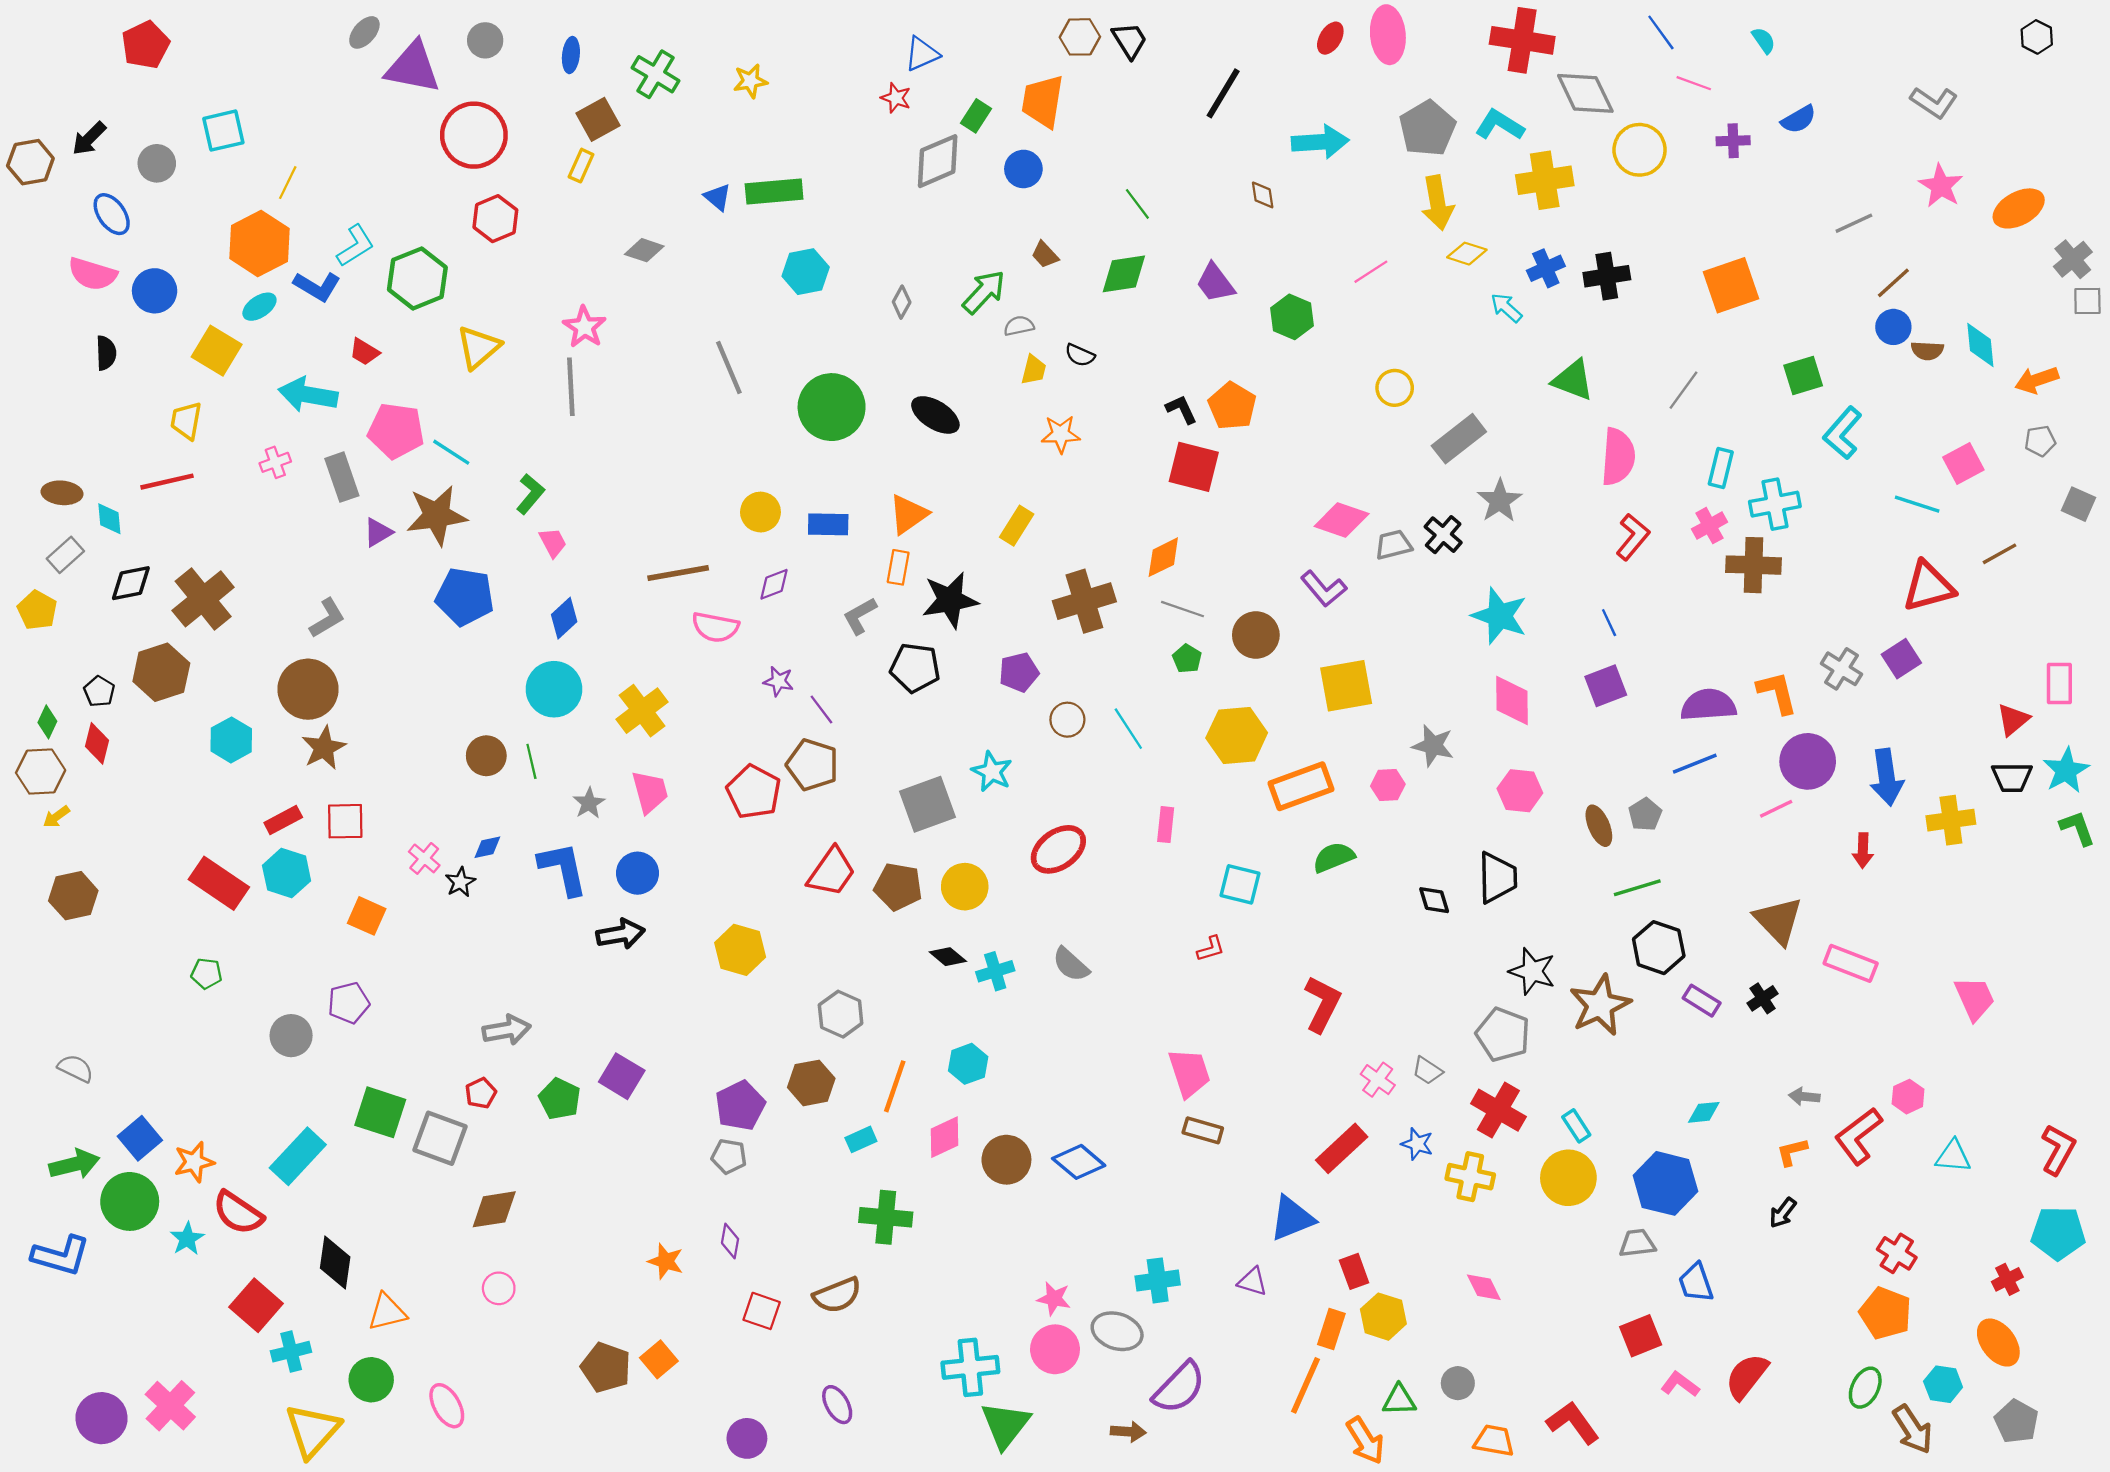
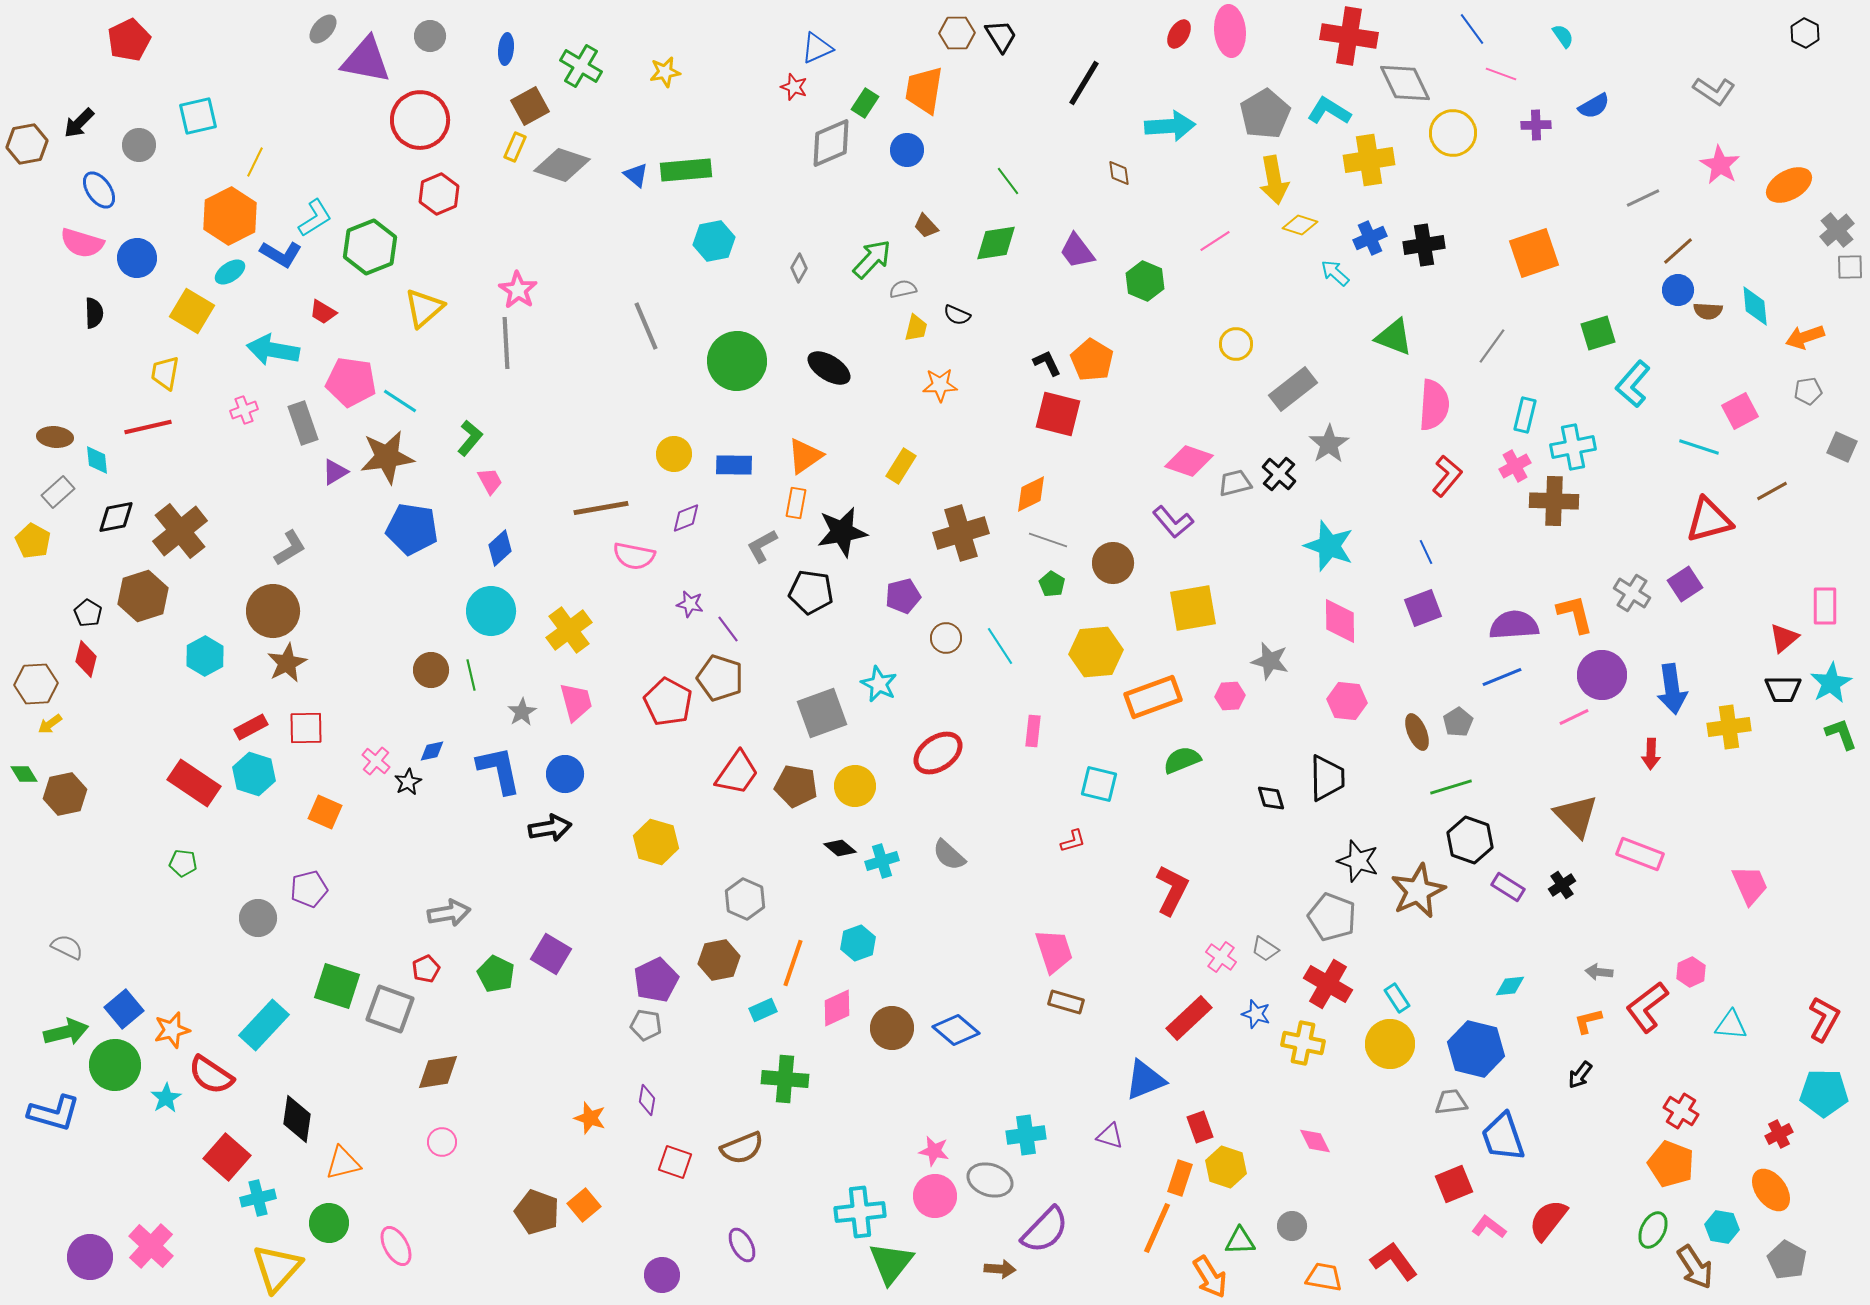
gray diamond: (644, 250) -> (562, 165), moved, size x1.6
green diamond: (47, 722) -> (24, 774), moved, turned -56
blue trapezoid: (1696, 1283) -> (1503, 1137), size x1.4

